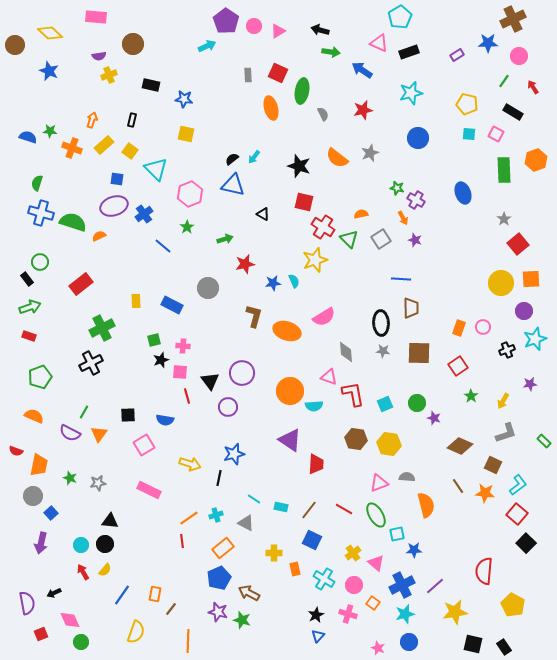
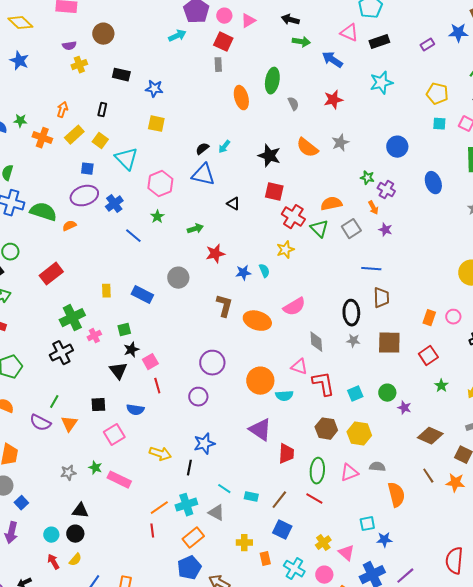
red square: (278, 73) -> (223, 42), moved
blue circle: (418, 138) -> (397, 147), moved
orange semicircle: (361, 214) -> (331, 204), size x1.5
yellow star: (315, 260) -> (285, 250), size x0.7
pink cross: (183, 346) -> (94, 336), moved, turned -32
pink square: (180, 372) -> (150, 362), turned -35
black triangle: (210, 381) -> (118, 371), moved
green star: (70, 478) -> (95, 468), moved
cyan cross: (216, 515) -> (186, 505), size x1.5
green ellipse: (376, 515) -> (317, 471), moved, turned 35

